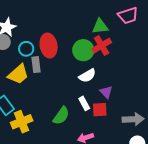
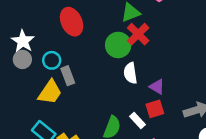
red ellipse: (49, 45) -> (72, 22), moved
white semicircle: (87, 76) -> (130, 73), turned 126
white rectangle: (84, 103) -> (138, 120), moved

